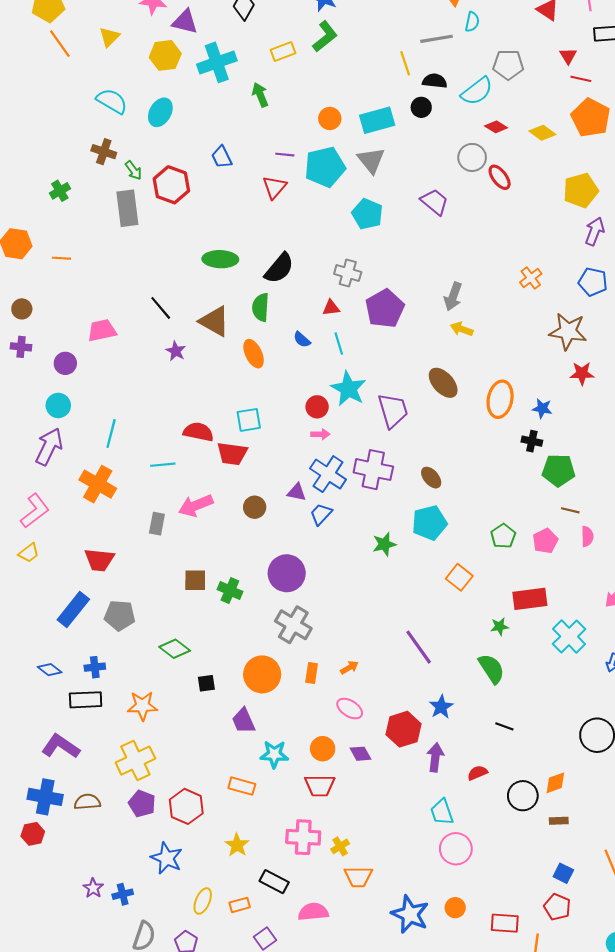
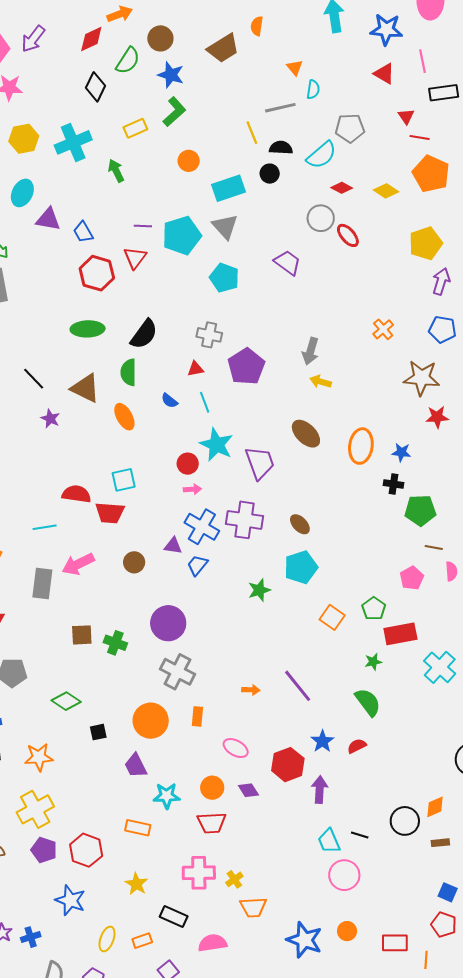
purple triangle: (185, 22) -> (48, 219), moved
orange circle: (330, 118) -> (189, 161), moved
red hexagon: (171, 185) -> (97, 273), moved
gray rectangle: (157, 524) -> (42, 583), size x1.4
green pentagon: (503, 536) -> (374, 609), moved
orange arrow: (349, 668) -> (251, 690), moved, turned 36
black line: (504, 726) -> (360, 835), moved
red semicircle: (477, 773) -> (357, 746), moved

